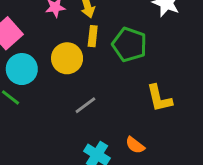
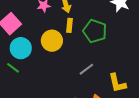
yellow L-shape: (159, 98) -> (117, 83), moved
gray line: (85, 105) -> (86, 69), moved

